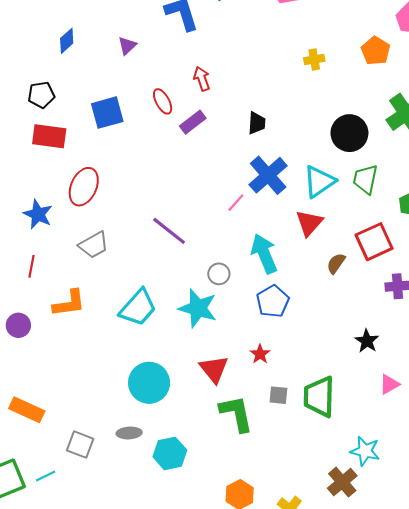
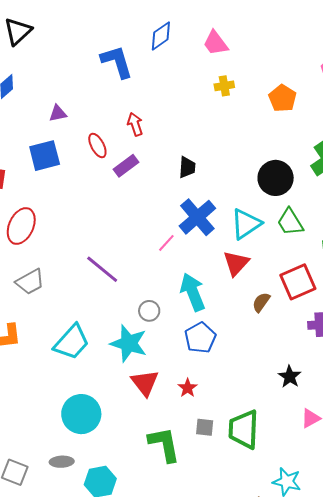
purple triangle: (127, 46) -> (58, 113), moved, turned 30
orange pentagon: (376, 51) -> (283, 98), moved
yellow cross: (314, 60) -> (224, 86), moved
green trapezoid: (365, 179) -> (290, 222), turned -44
red triangle: (214, 369) -> (145, 383), moved

